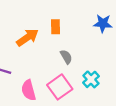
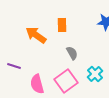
orange arrow: (27, 37) -> (36, 35), turned -110

